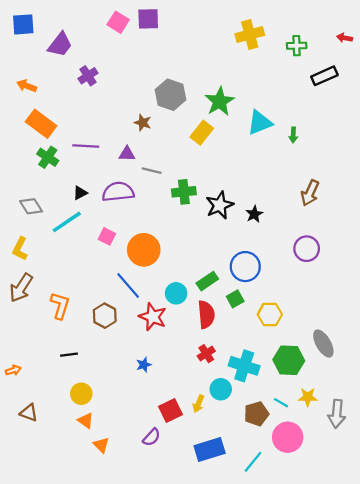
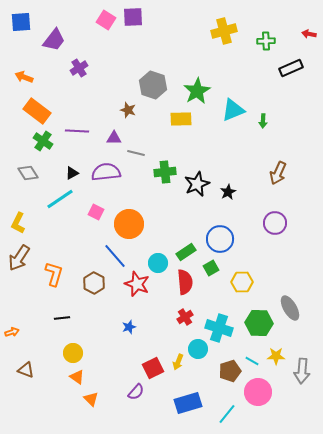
yellow rectangle: (202, 133) -> (181, 119), turned 50
gray diamond: (31, 206) -> (28, 173), moved

